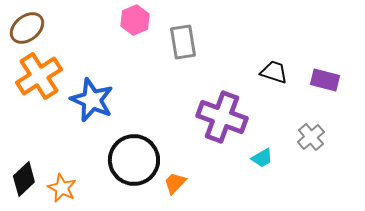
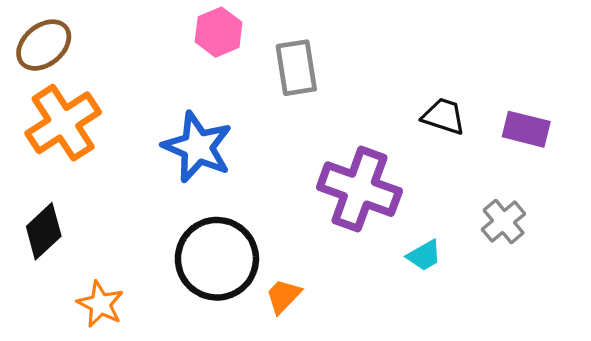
blue star: (92, 100) -> (198, 147), moved
black diamond: (24, 179) -> (44, 231), moved

